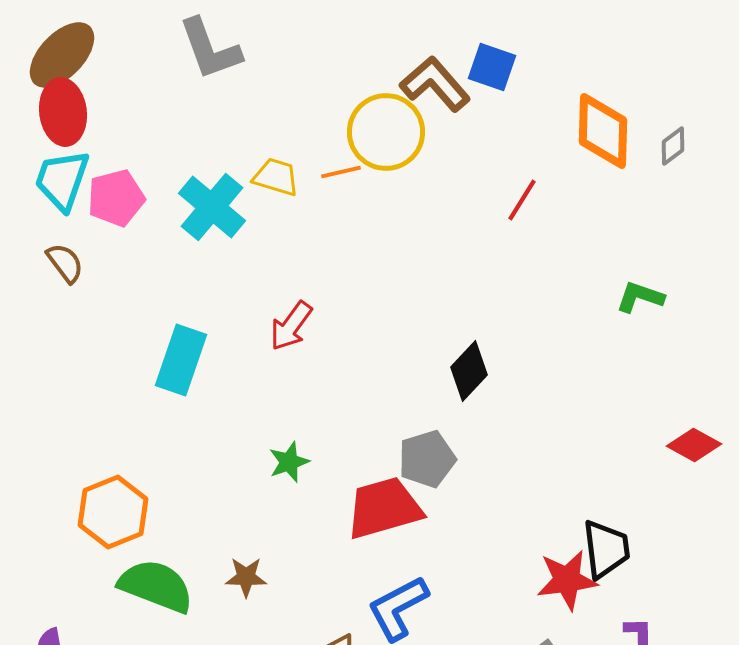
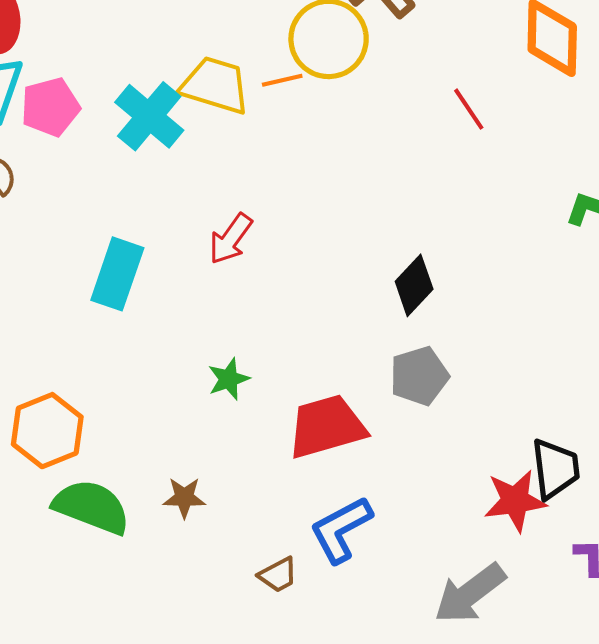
yellow trapezoid: (276, 177) -> (215, 85), size x1.5
red line: (522, 200) -> (469, 109), turned -66
gray pentagon: (427, 459) -> (419, 376), moved

